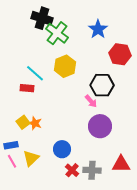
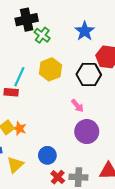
black cross: (42, 18) -> (27, 20), turned -30
green cross: (57, 33) -> (42, 35), size x0.7
cyan line: (35, 73) -> (19, 77), turned 72
black hexagon: (102, 85) -> (89, 75), moved

